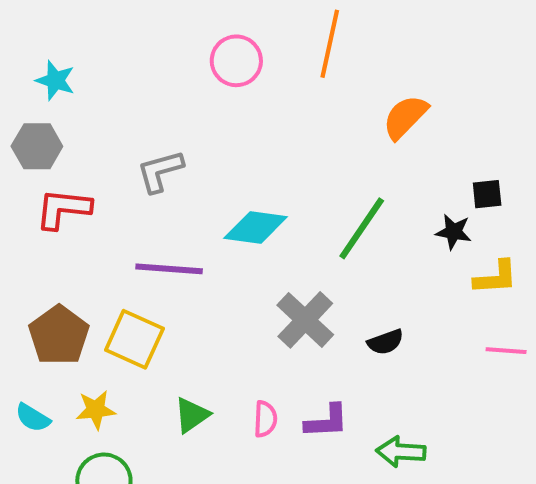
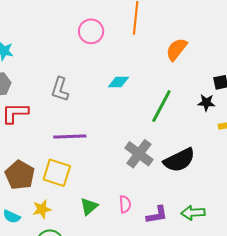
gray L-shape: (160, 171) -> (60, 89), turned -50
cyan diamond: (256, 228) -> (119, 82), moved, size x0.7
black semicircle: (385, 342) -> (179, 160), size x1.8
purple L-shape: (327, 421) -> (157, 215), moved

